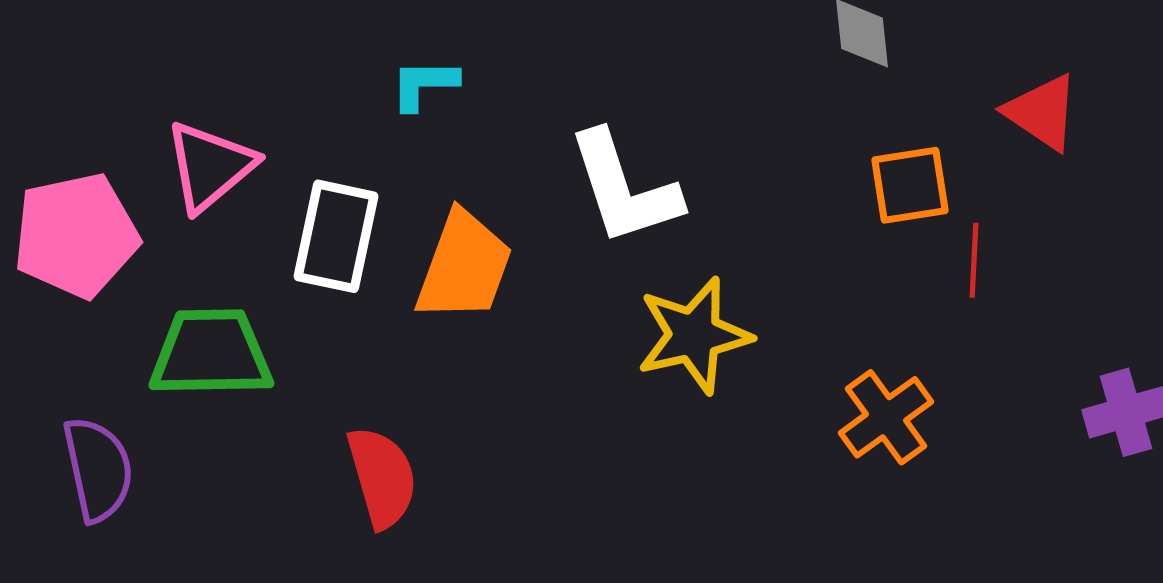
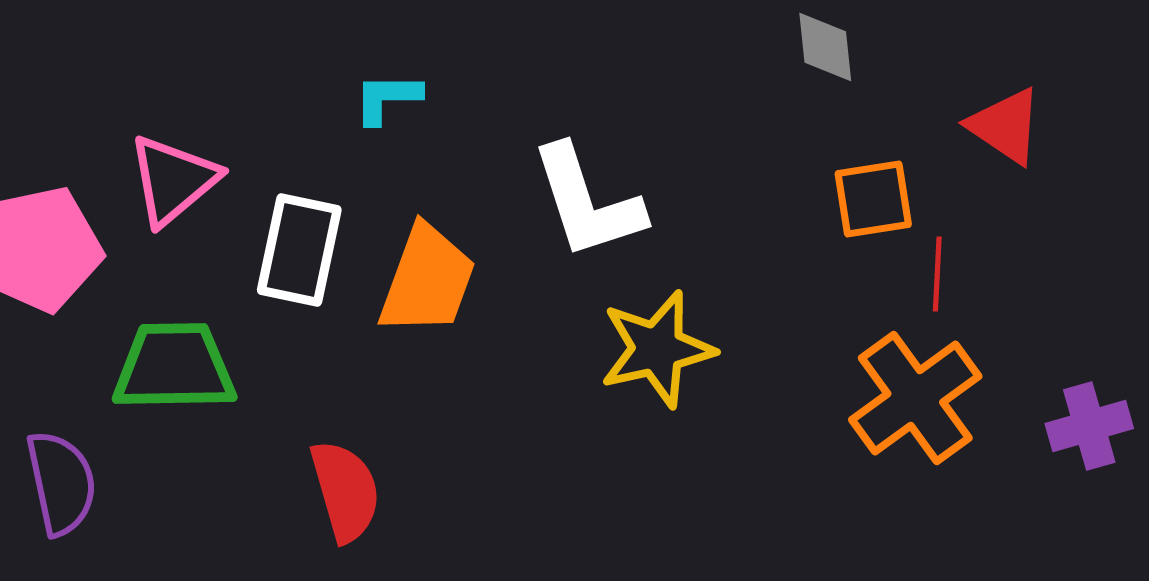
orange cross: (886, 417) -> (915, 398), moved, size x1.4

